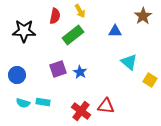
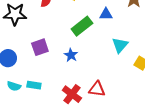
green rectangle: (73, 35) -> (82, 26), moved
cyan triangle: (129, 62) -> (120, 45), turned 30
purple square: (58, 69) -> (40, 47), moved

